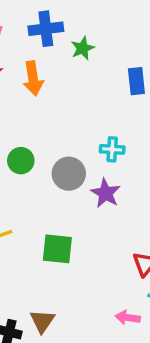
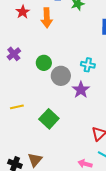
green circle: (21, 161) -> (44, 63), moved
green square: (57, 249) -> (49, 119), turned 30

